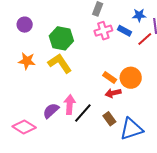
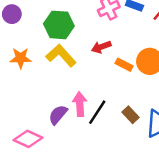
red arrow: (113, 93) -> (101, 47), moved

